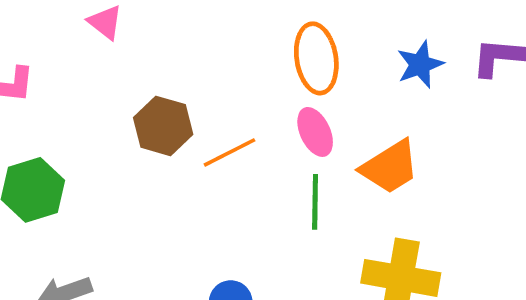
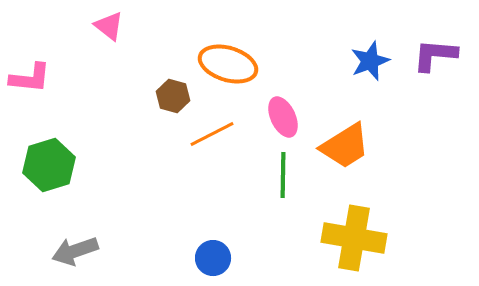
orange ellipse: (316, 58) -> (228, 64), moved, turned -64
brown hexagon: (163, 126) -> (173, 96), moved, size x0.7

